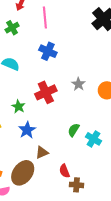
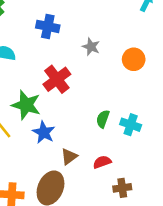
gray star: (78, 84) -> (91, 47), moved
green star: (18, 106) -> (26, 105), size x1.6
red semicircle: (64, 171) -> (102, 162), moved, turned 104

